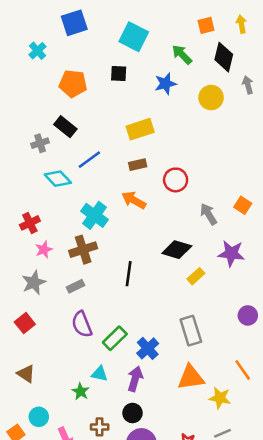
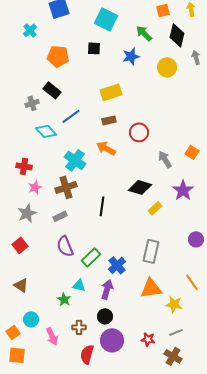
red cross: (30, 223) -> (24, 166), turned 35
purple star: (231, 253) -> (183, 190), turned 30
gray rectangle: (191, 331) -> (151, 251), turned 30

